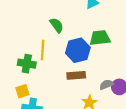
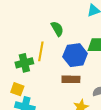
green cross: (27, 64) -> (24, 63), turned -30
yellow square: (22, 91) -> (17, 89), turned 32

